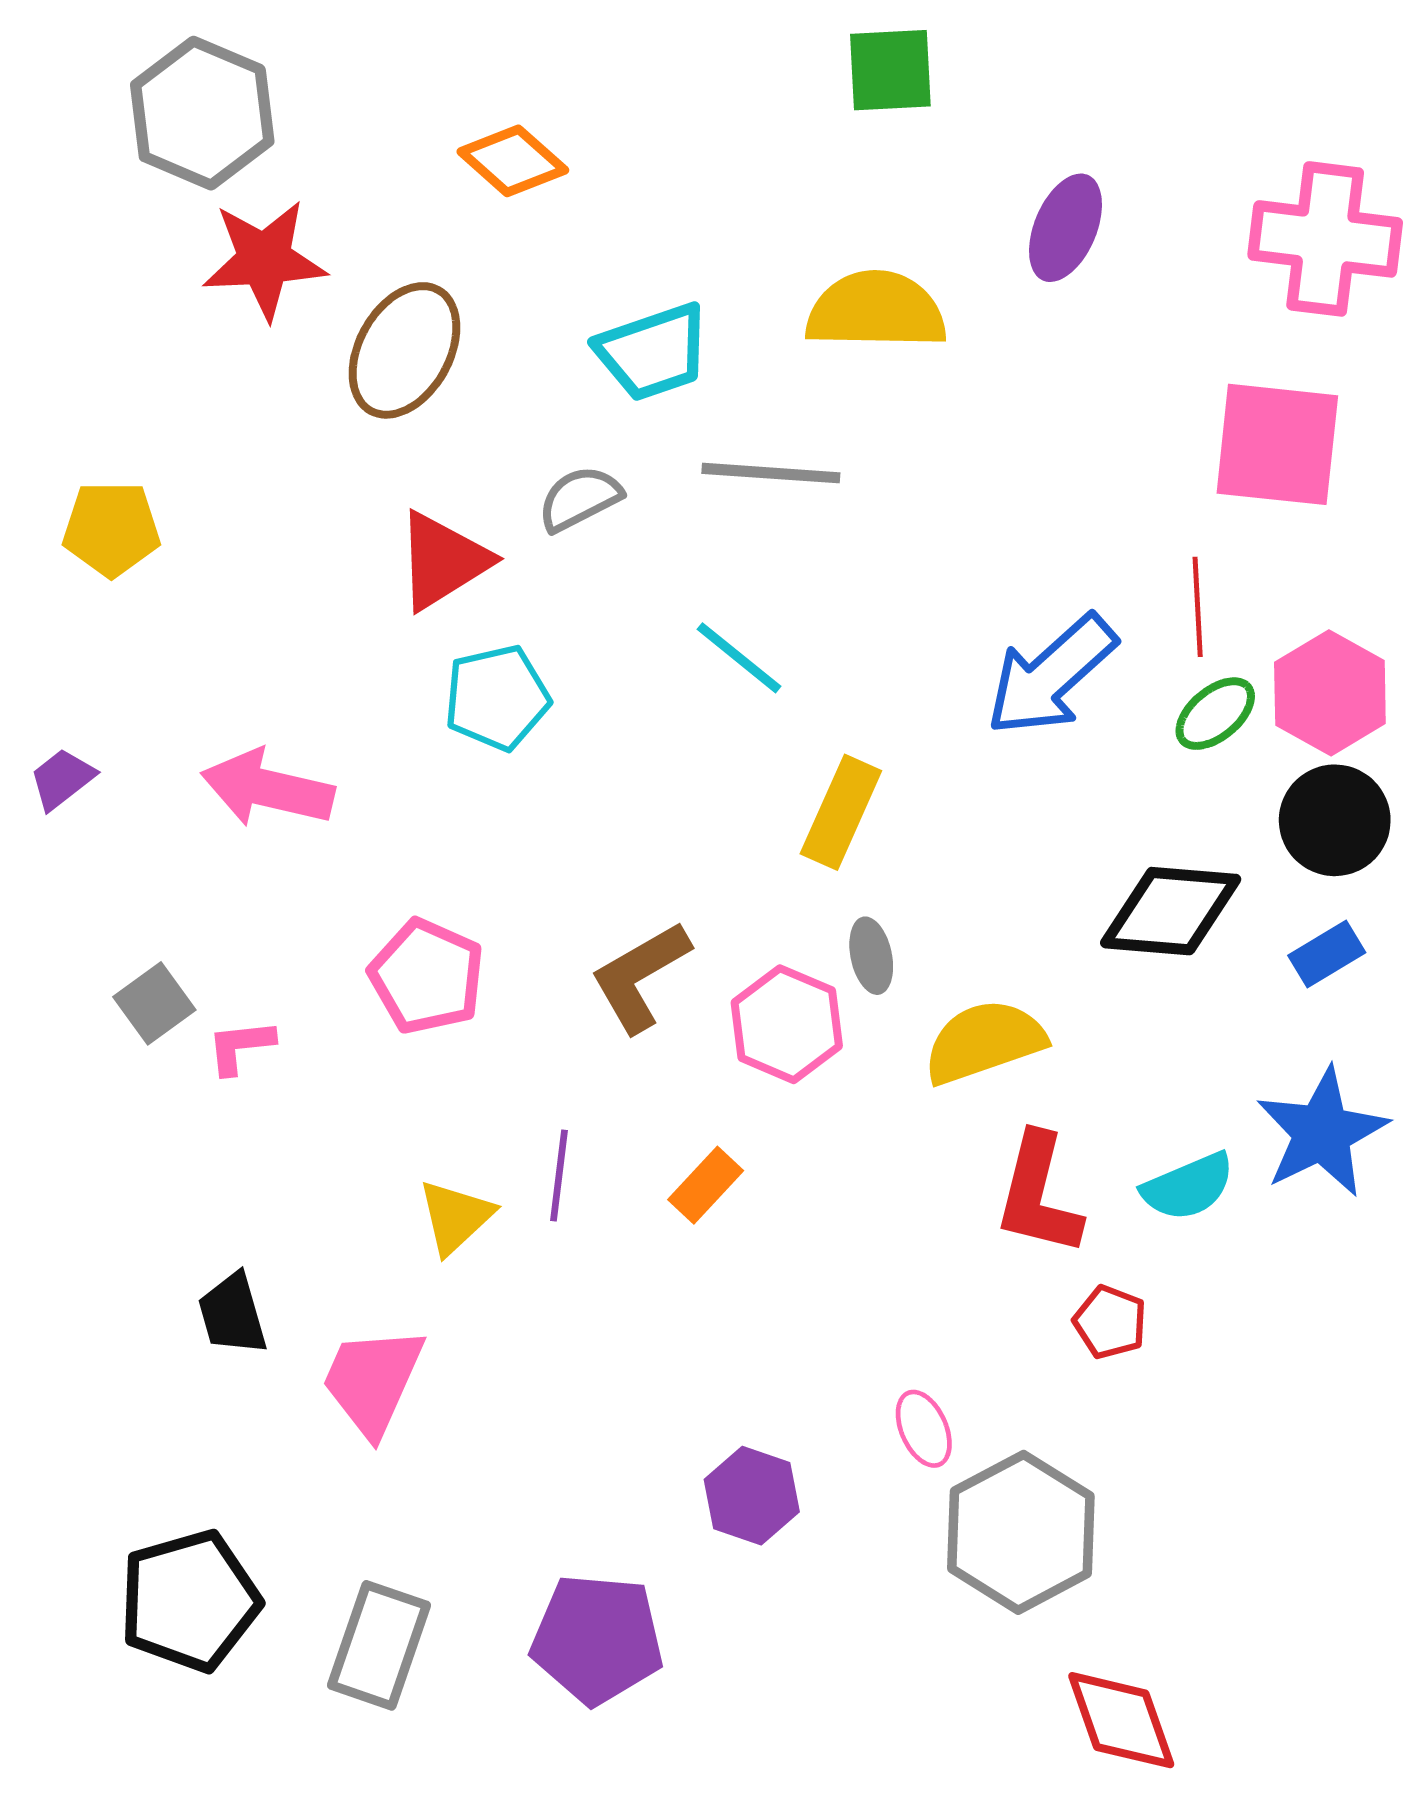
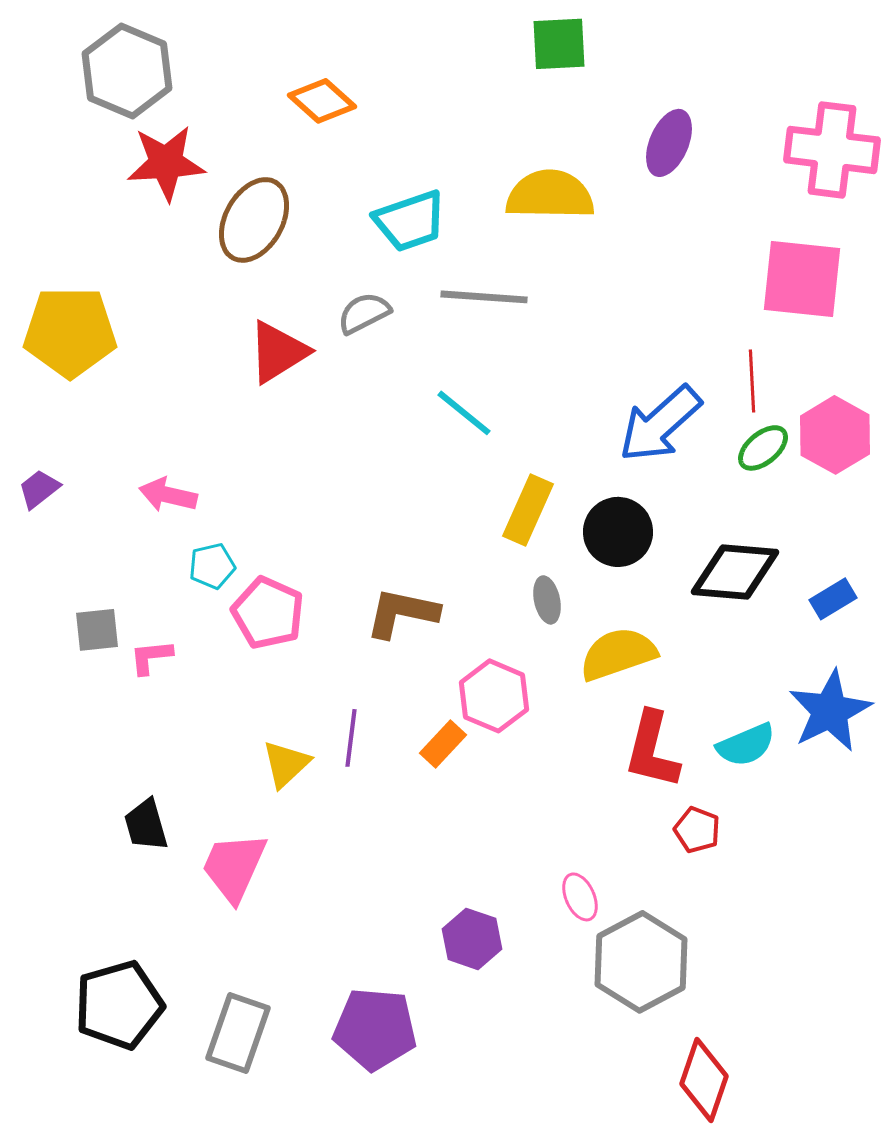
yellow pentagon: (111, 529) -> (70, 332), size x1.5
cyan pentagon: (497, 698) -> (212, 566), moved, size x0.7
pink arrow: (268, 788) -> (168, 495), size x0.7
black circle: (1335, 820) -> (618, 532), moved
brown L-shape: (640, 976) -> (402, 613), turned 42
gray square: (154, 1003) -> (97, 630), turned 30
pink hexagon: (787, 1024) -> (494, 696), moved
red diamond: (1121, 1720) -> (704, 1080), turned 38

